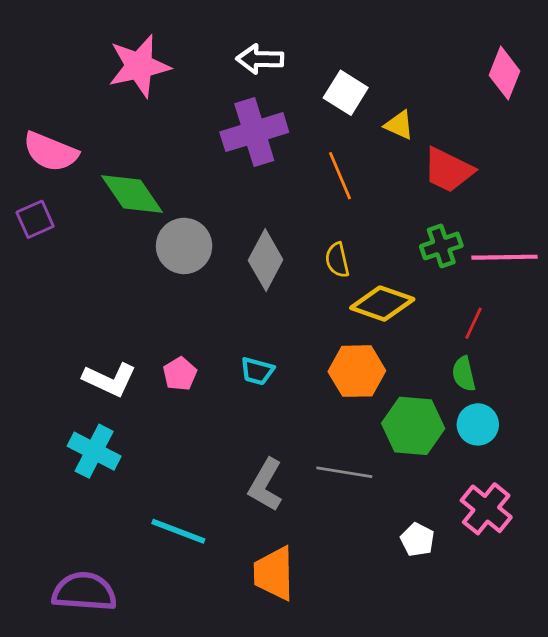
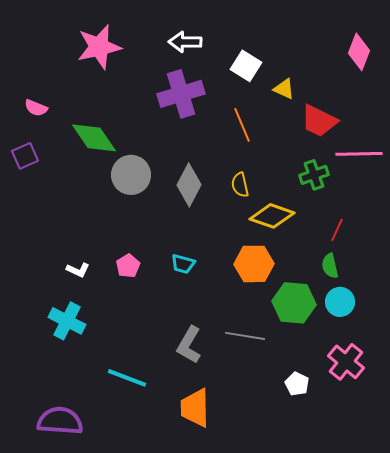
pink semicircle: (51, 152) -> (36, 108), size x0.6
pink line: (505, 257) -> (359, 154), moved
white L-shape: (110, 379) -> (78, 270), size x0.6

